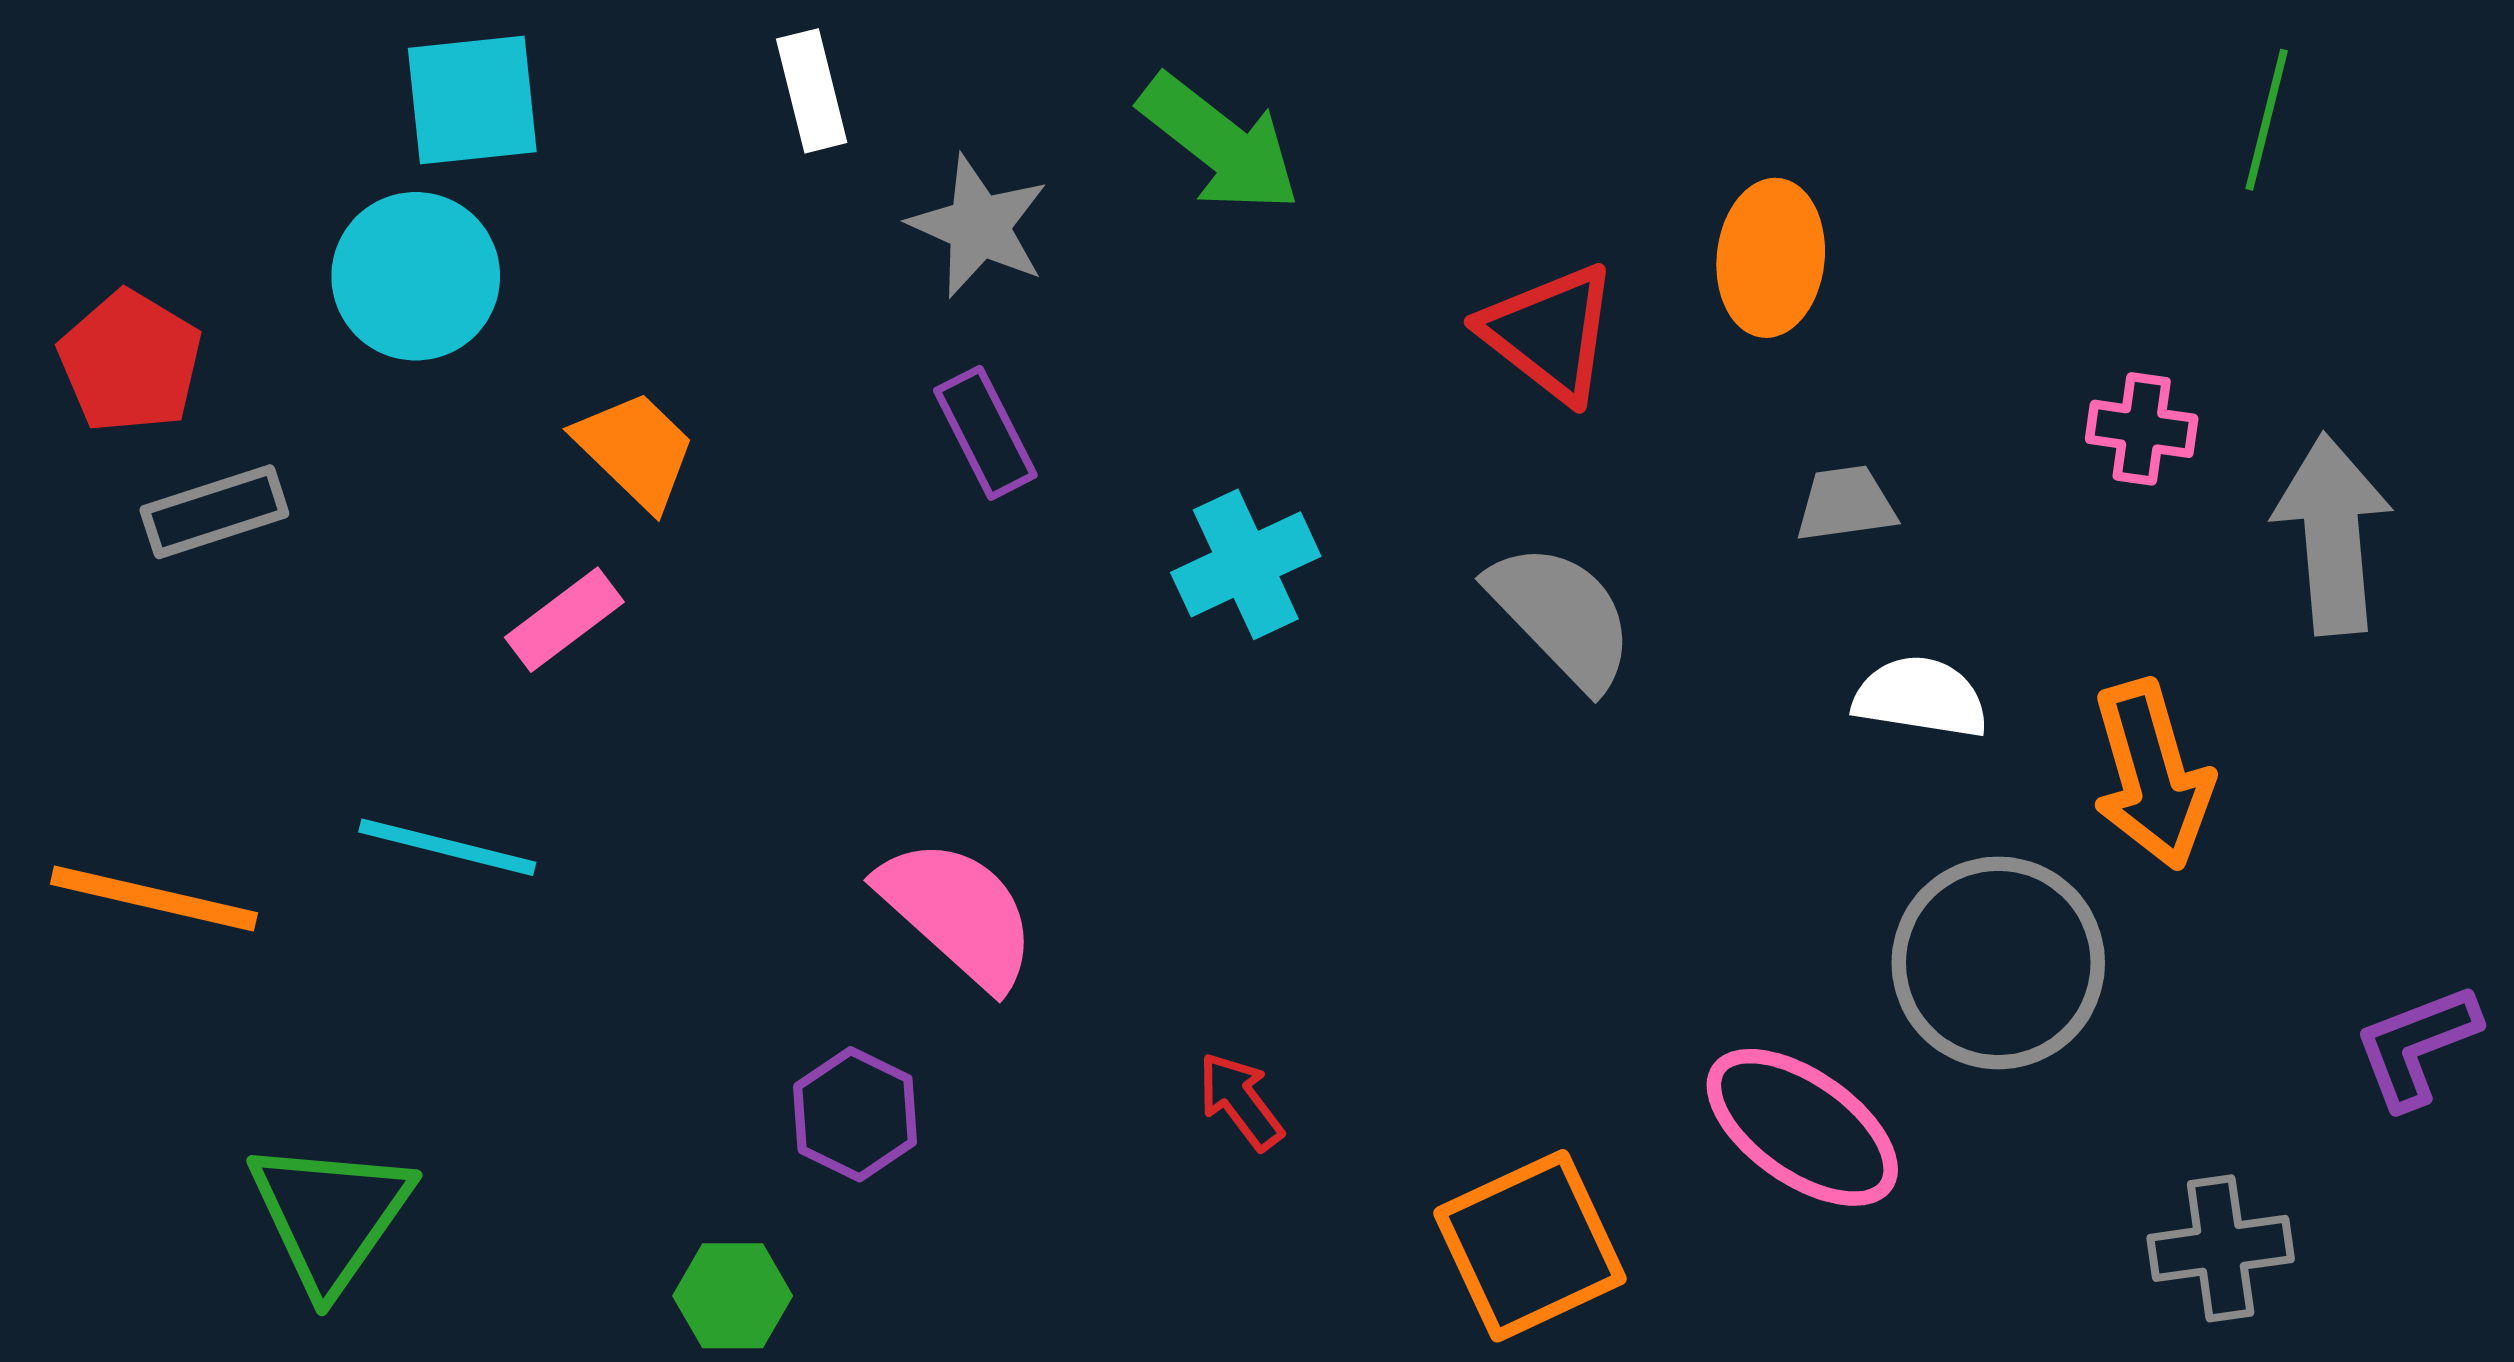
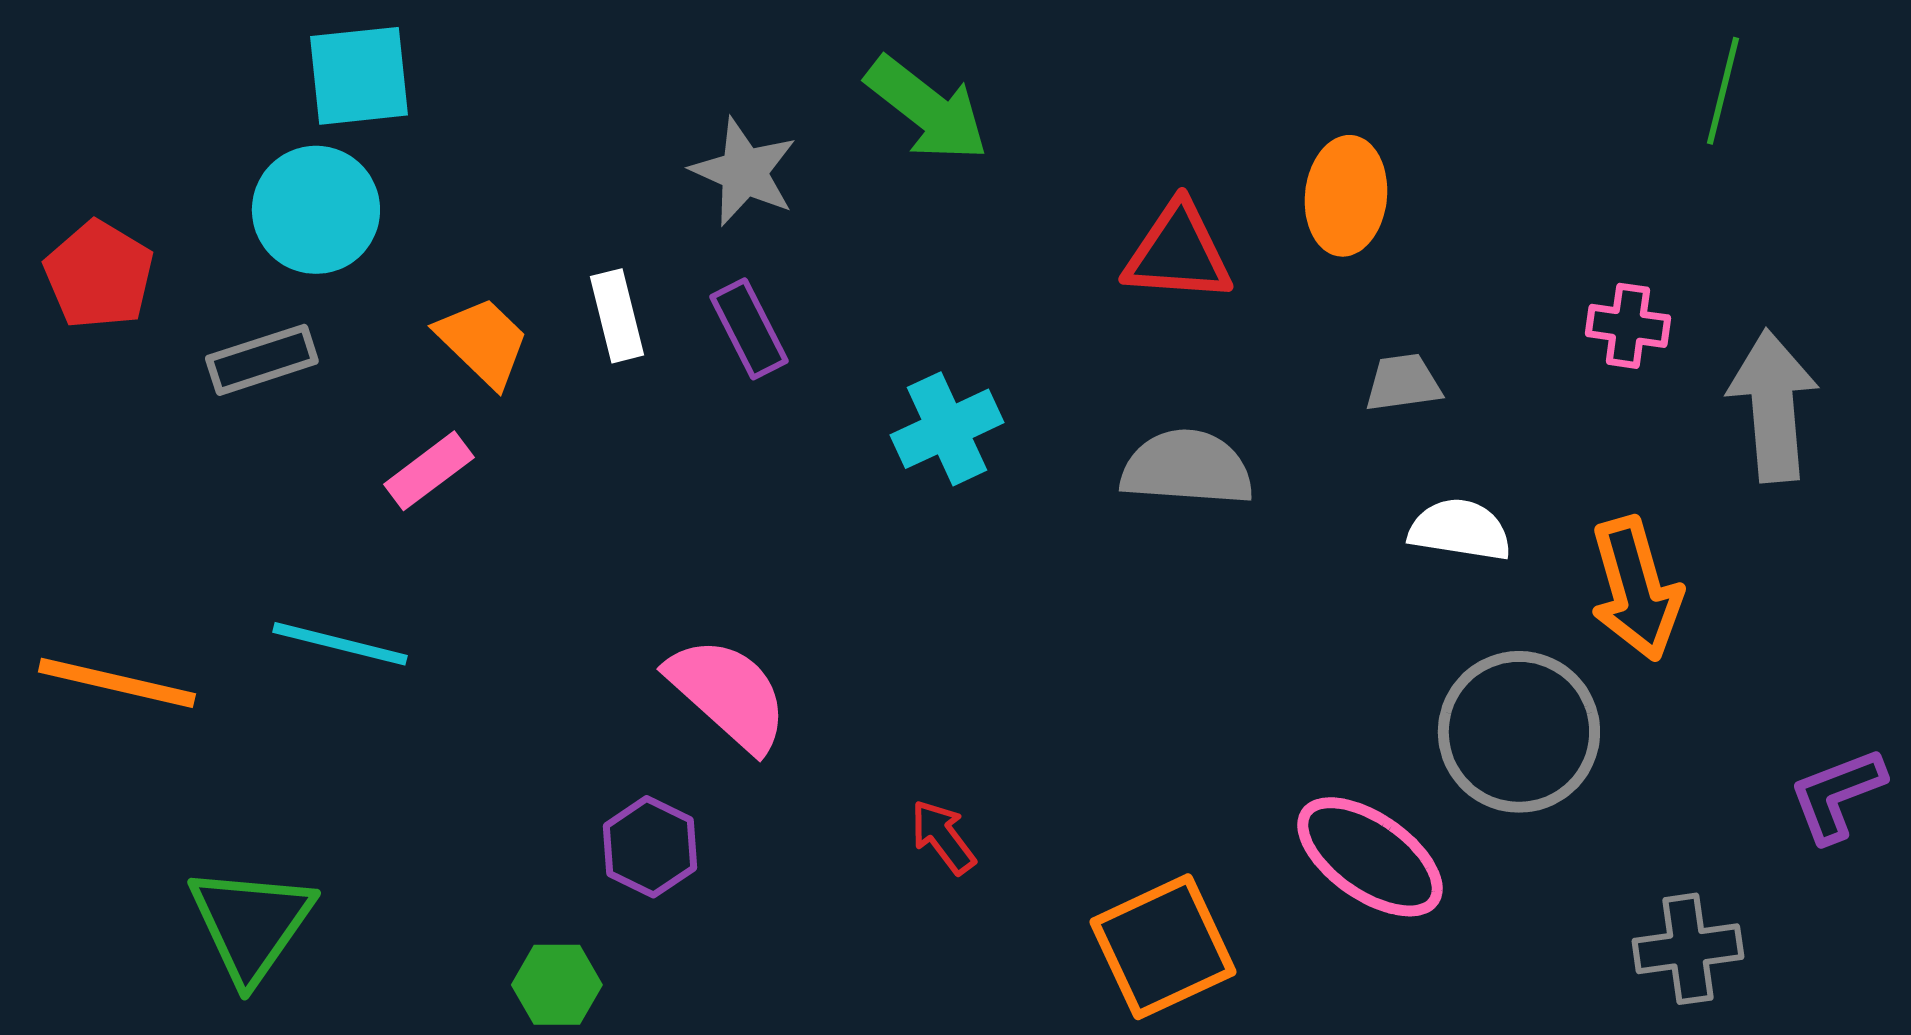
white rectangle: (812, 91) -> (617, 316), moved
red triangle: (1550, 333) -> (1178, 253), turned -34
gray rectangle: (214, 512) -> (262, 360), moved
gray semicircle: (1561, 616) -> (1187, 468), turned -42

